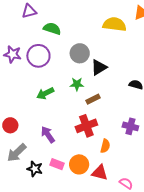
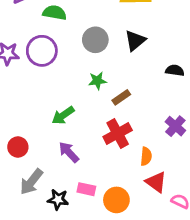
black triangle: (99, 67) -> (135, 40), moved
green arrow: (45, 93) -> (63, 115), moved
purple cross: (130, 126) -> (175, 126), turned 35
orange circle: (79, 164) -> (116, 200), moved
red triangle: (100, 173) -> (156, 182), moved, turned 30

